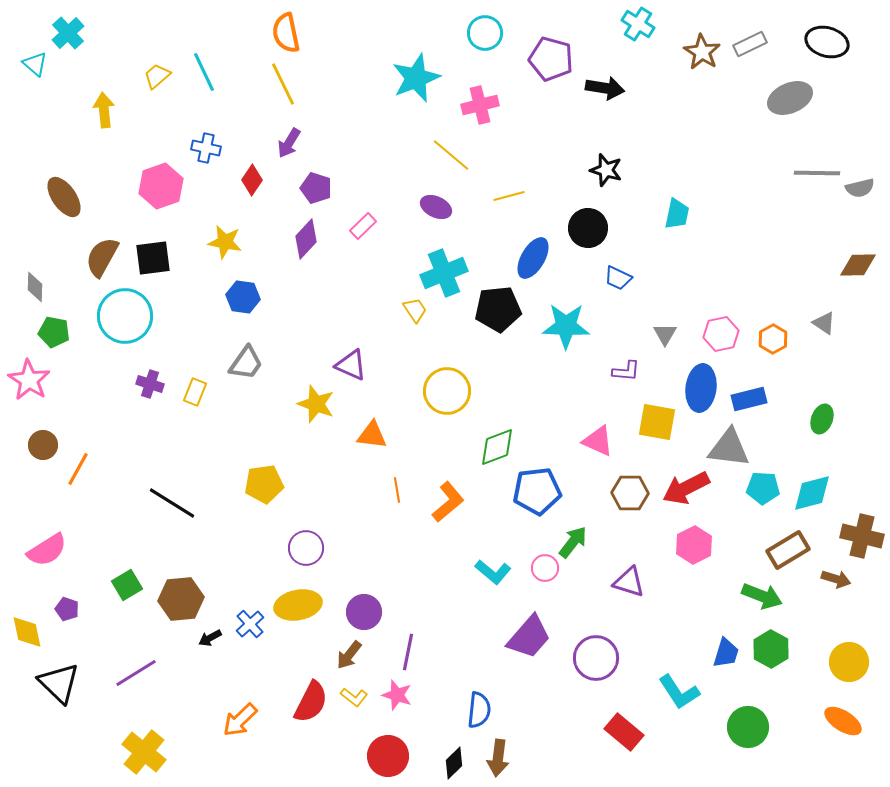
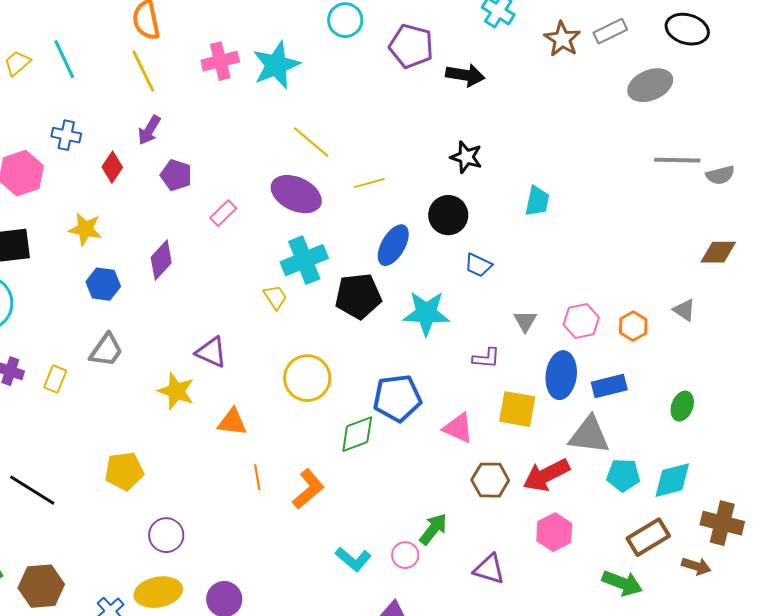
pink cross: (480, 105) -> (220, 61), moved
purple ellipse: (436, 207) -> (296, 194), size x1.6
purple diamond: (306, 239) -> (161, 260), moved
blue pentagon: (537, 491) -> (397, 398), moved

